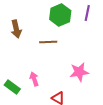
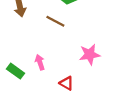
brown line: (48, 42) -> (55, 21), turned 30

